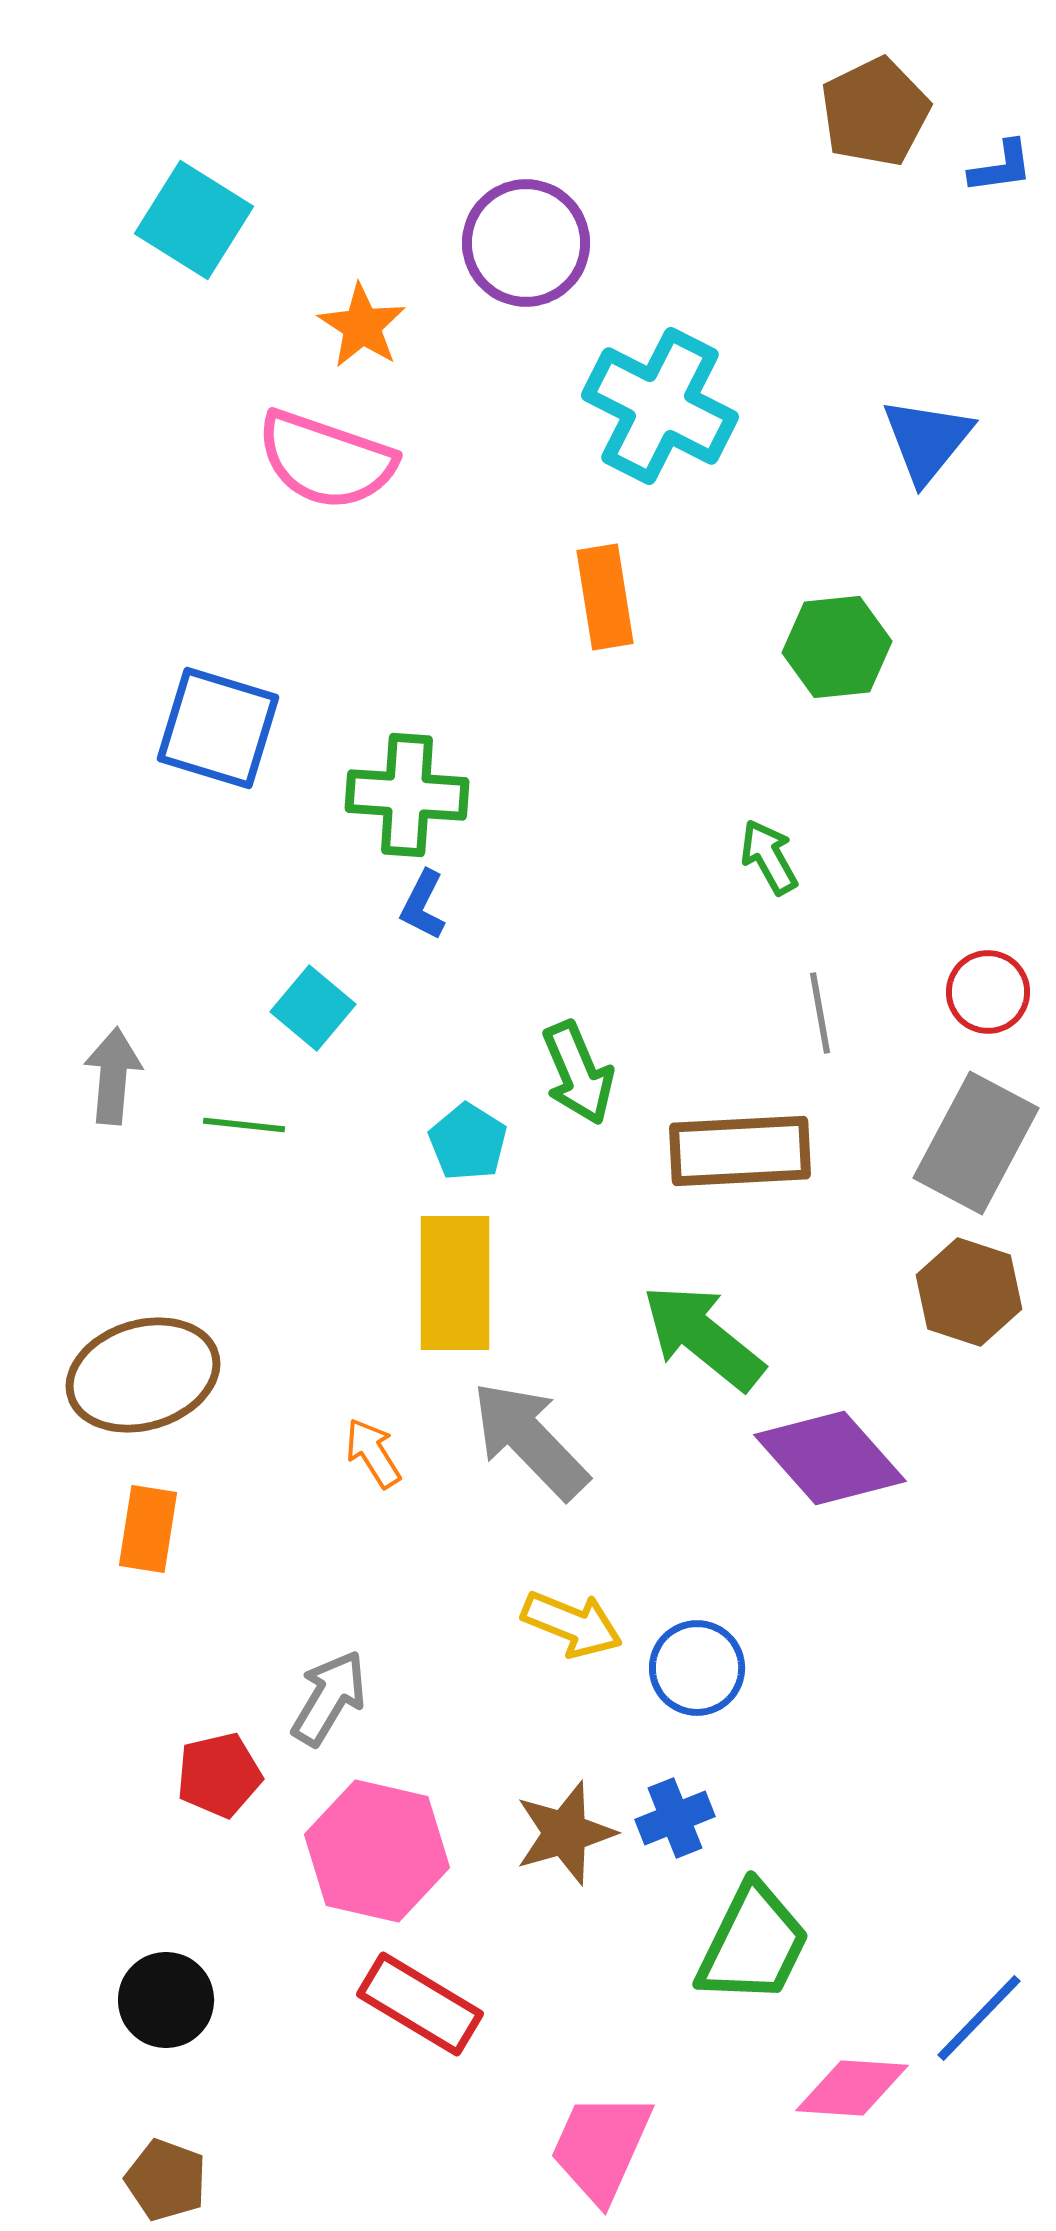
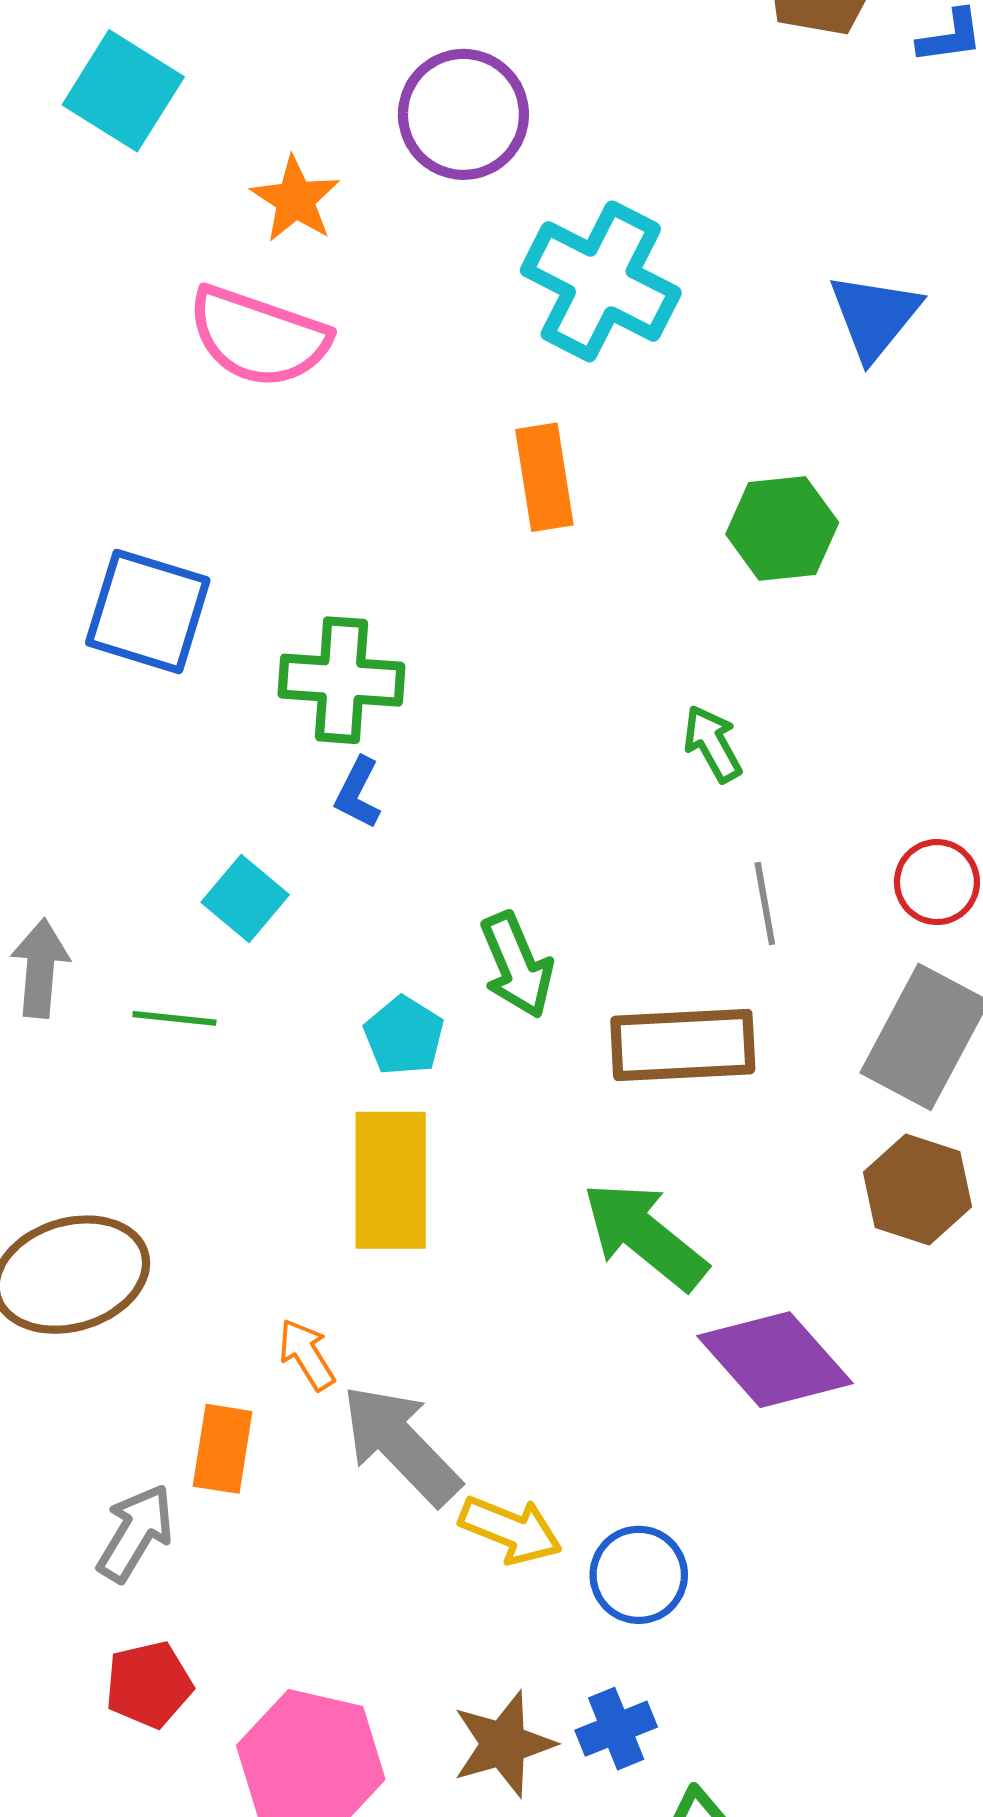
gray arrow: (530, 1440) -> (401, 1445), moved
orange rectangle: (148, 1529) -> (223, 1449), moved
gray arrow: (329, 1698) -> (135, 1533), moved

